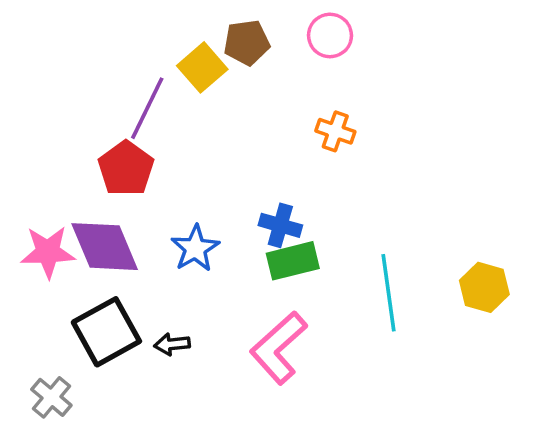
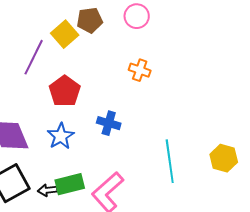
red pentagon: (126, 169) -> (65, 91), moved
green rectangle: (293, 261) -> (70, 184), moved

